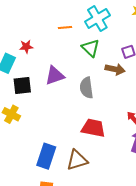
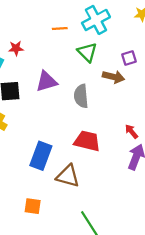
blue rectangle: (46, 156) -> (41, 156), moved
brown triangle: (77, 160) -> (68, 176), turned 30

